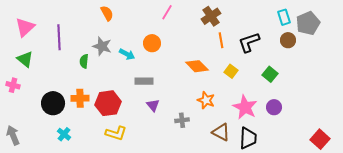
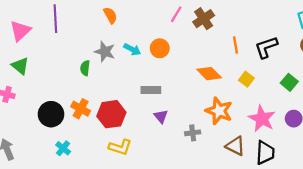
brown cross: (211, 16) -> (204, 19), moved
purple line: (59, 37) -> (55, 19), moved
cyan arrow: (127, 54) -> (132, 49), moved
orange cross: (80, 98) -> (81, 109), turned 30
orange star: (206, 100) -> (219, 111), size x1.4

